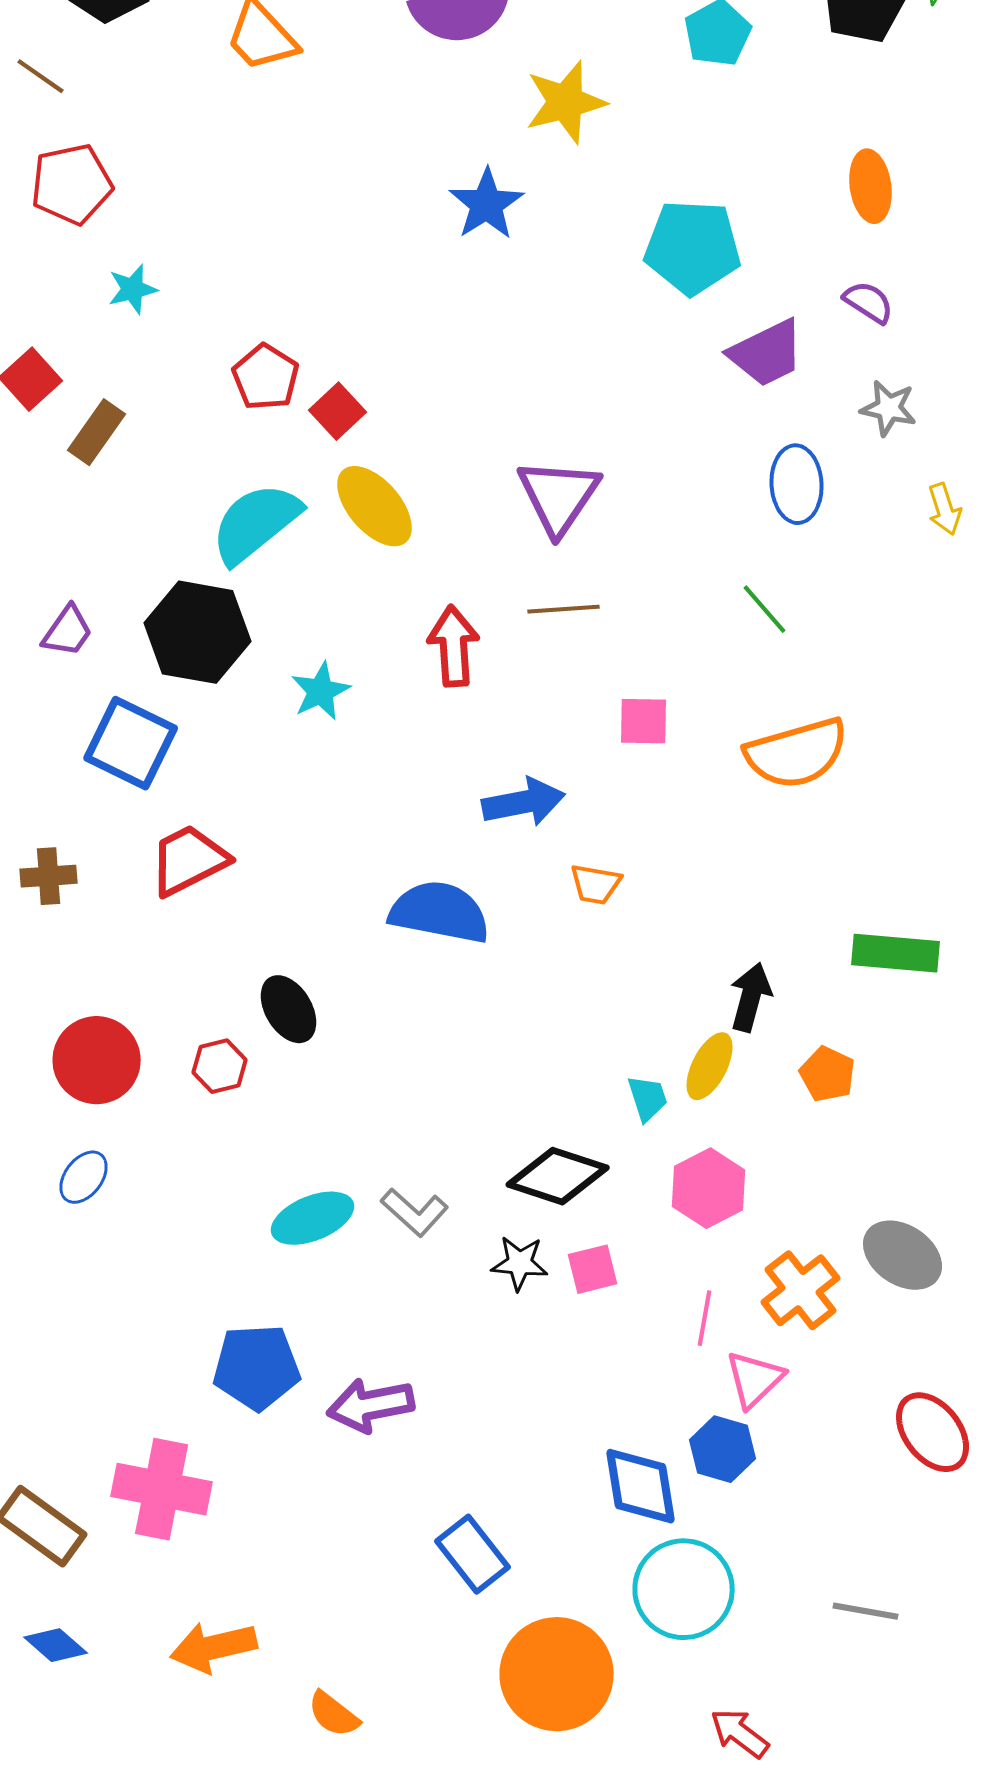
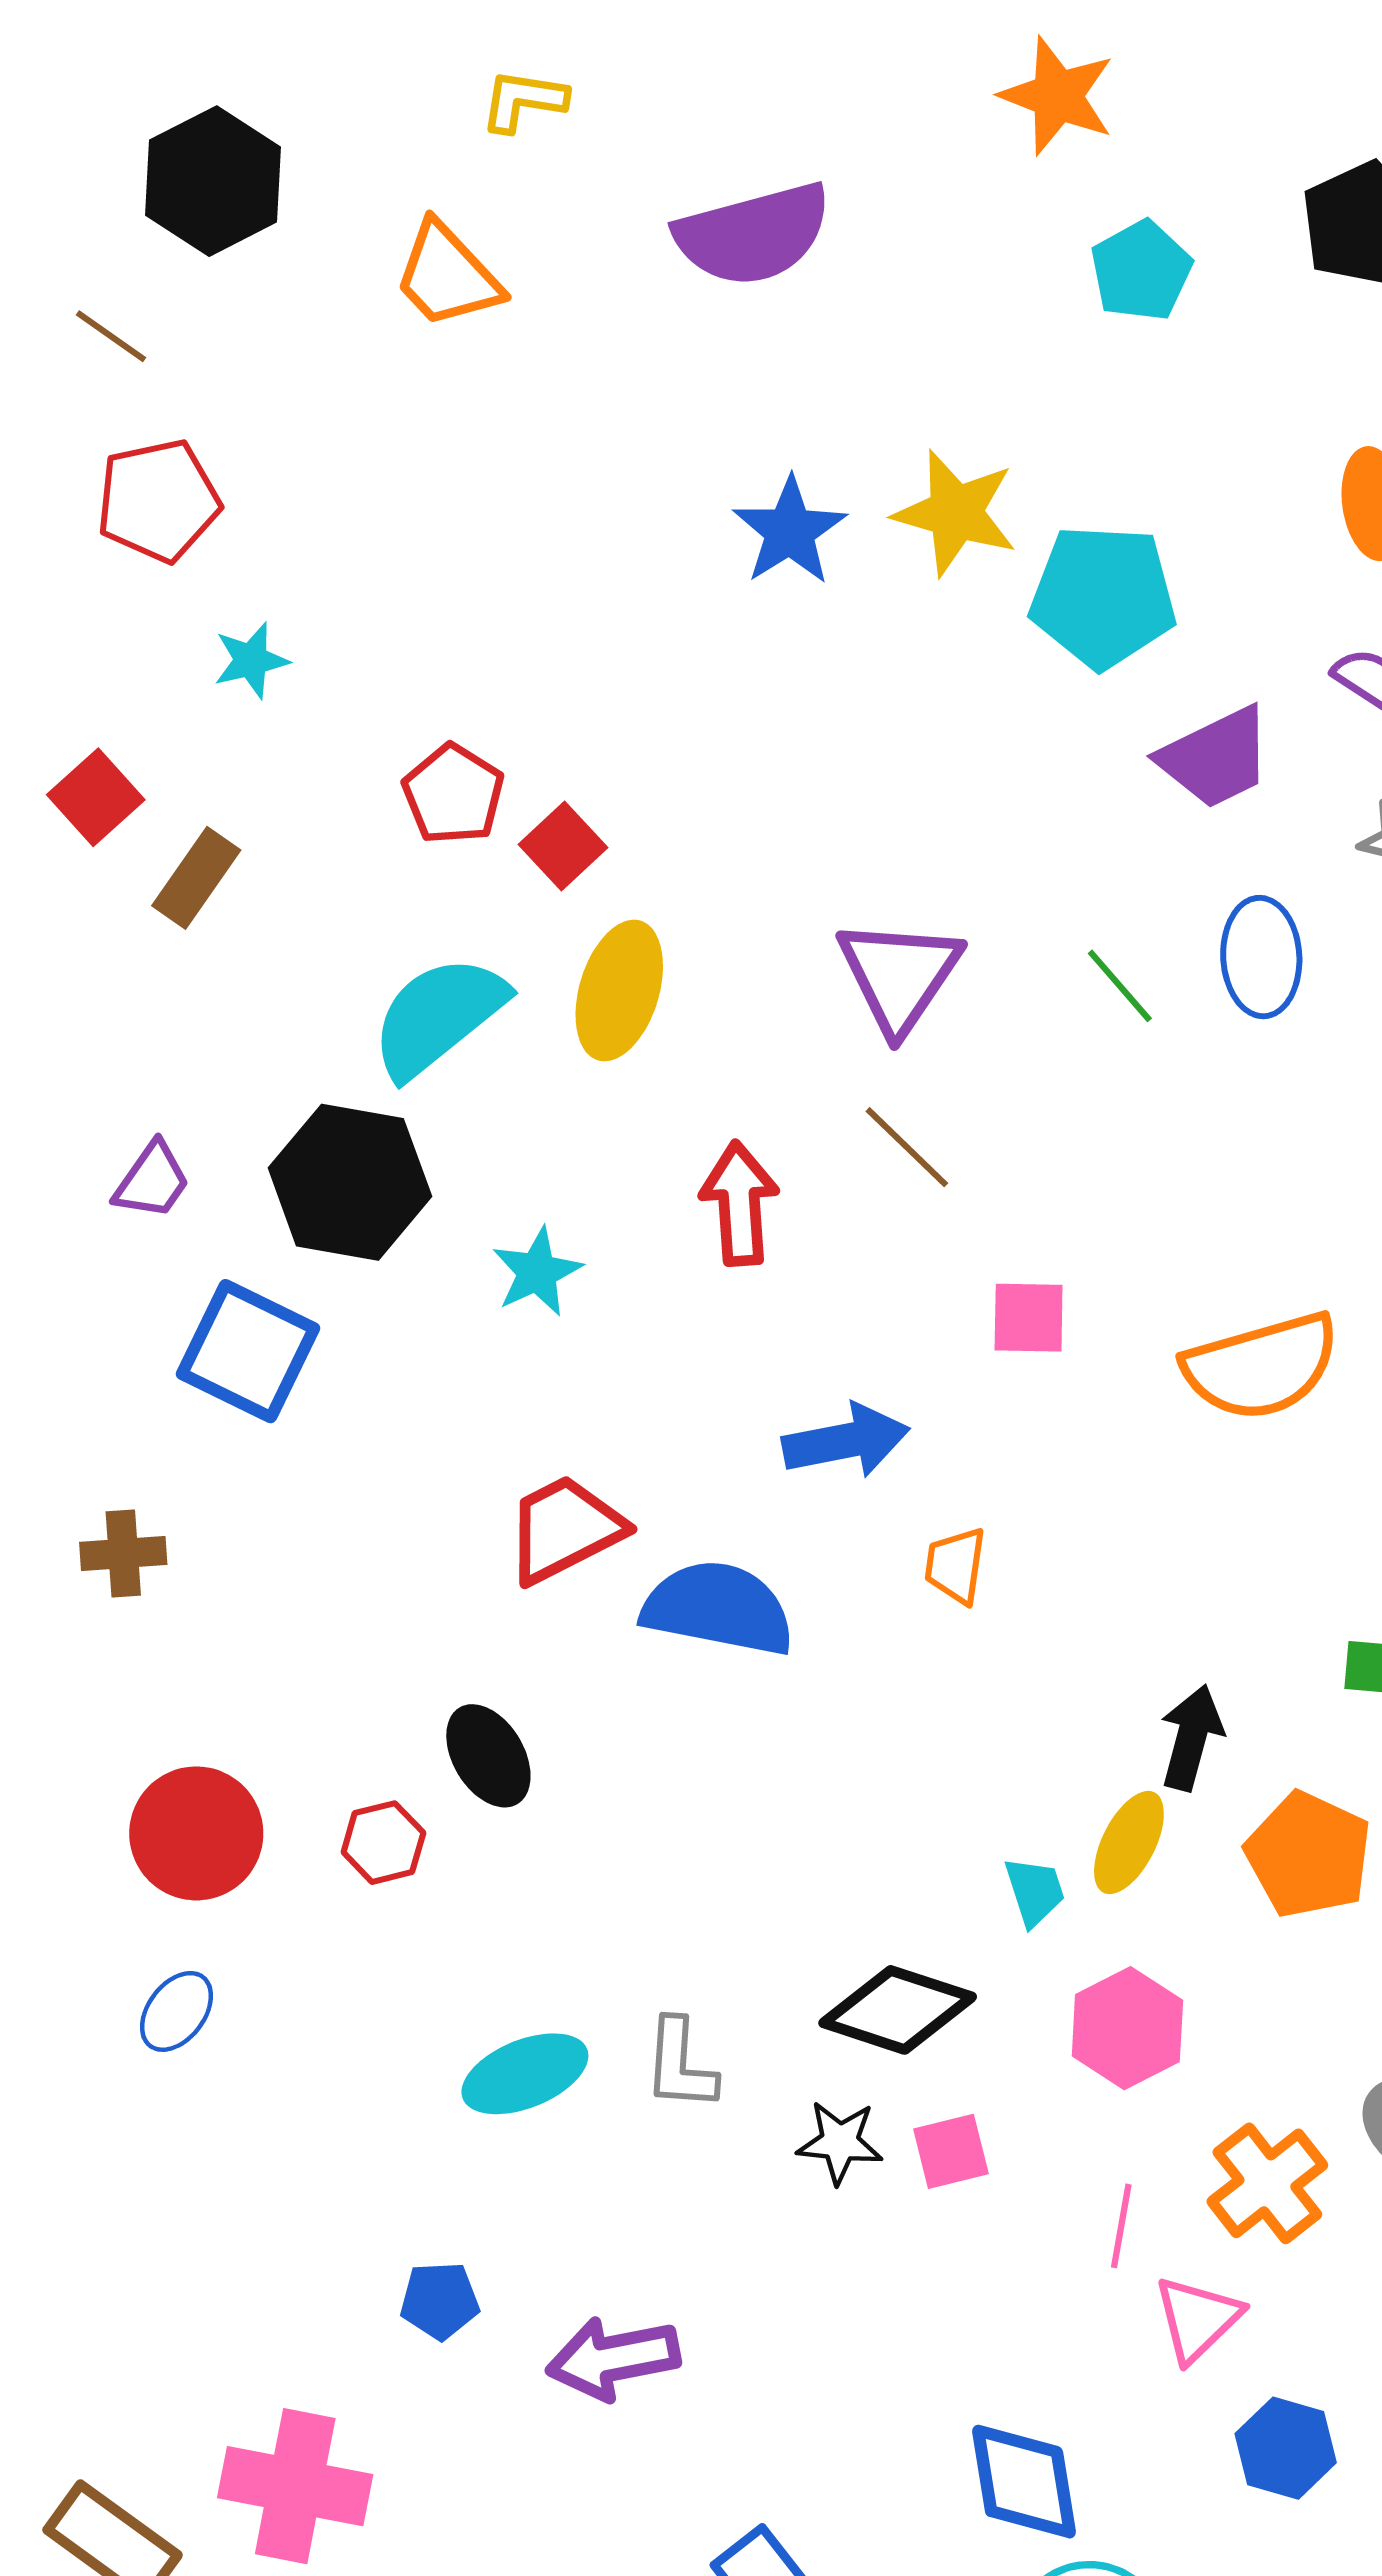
yellow star: (566, 102) -> (955, 513), moved, turned 30
yellow ellipse: (375, 506) -> (619, 991), turned 58
brown line: (564, 609) -> (907, 1147), turned 48
green line: (765, 609) -> (1120, 986), moved
red trapezoid: (189, 860) -> (564, 1529), moved
orange trapezoid: (596, 884) -> (955, 1566), turned 88
orange pentagon: (828, 1074) -> (1308, 1855), size x1.5
gray L-shape: (415, 1212) -> (680, 2065), turned 52
blue pentagon: (257, 1367) -> (440, 2301), size x0.6
blue hexagon: (723, 1449) -> (1286, 2448), moved

